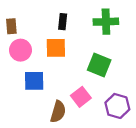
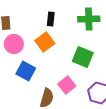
orange square: (56, 48) -> (45, 42), turned -36
blue square: (34, 81) -> (26, 71), turned 30

